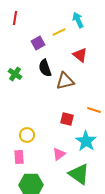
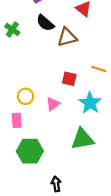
black semicircle: (45, 68) -> (45, 23), turned -30
pink triangle: (59, 154) -> (53, 104), moved
green triangle: (79, 174) -> (82, 139), turned -45

